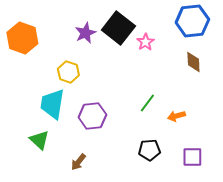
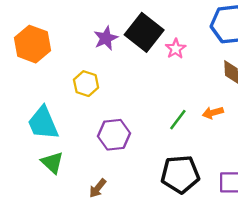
cyan trapezoid: (52, 104) -> (43, 123), moved, turned -32
orange arrow: (176, 116) -> (213, 113), moved
black pentagon: (149, 150) -> (180, 174), size x1.5

